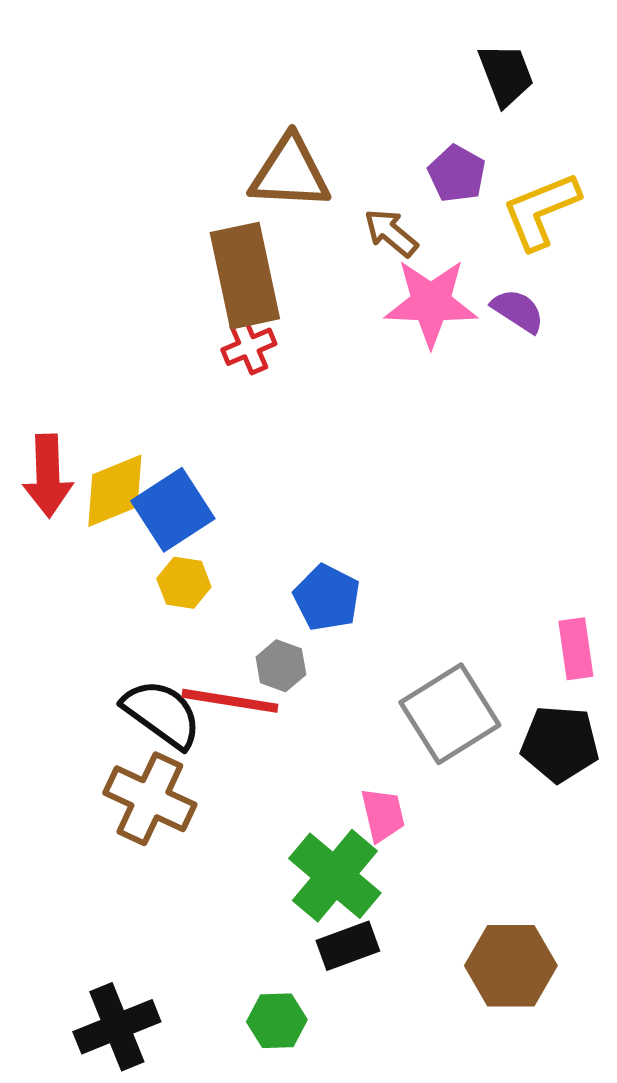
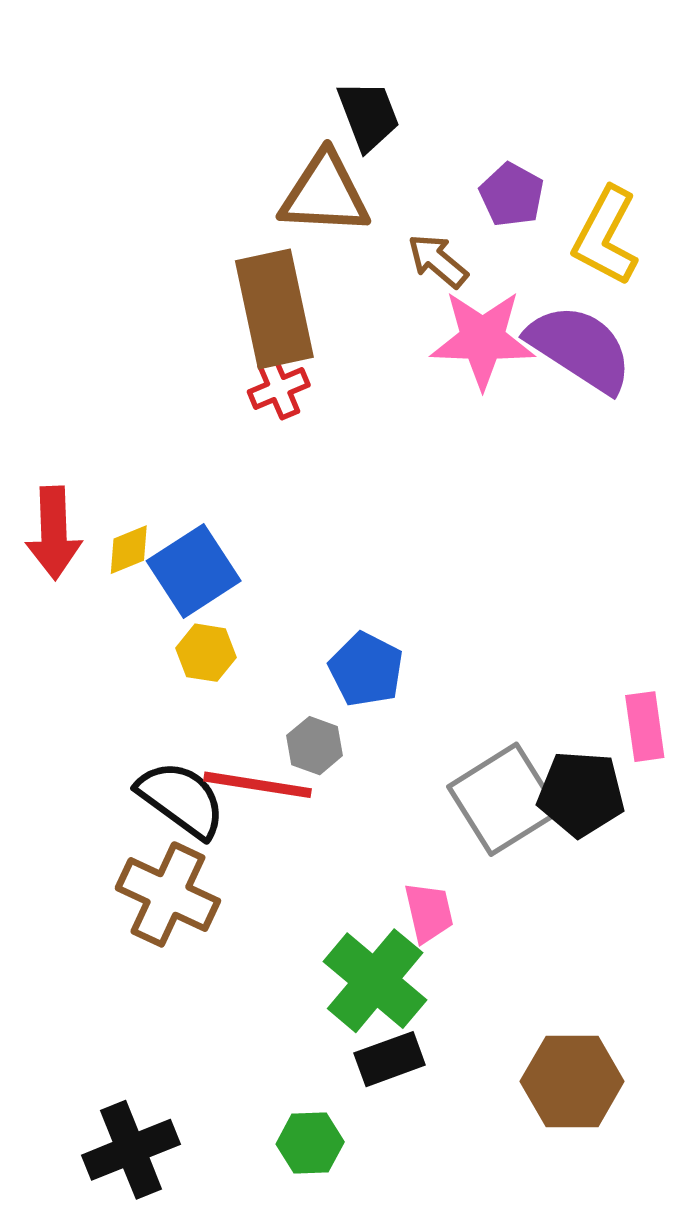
black trapezoid: (506, 75) -> (368, 115), moved
yellow L-shape: (541, 211) -> (606, 236), turned -40
purple semicircle: (518, 311) -> (580, 348), size x1.8
yellow diamond: (115, 491) -> (129, 550), size x0.6
black pentagon: (560, 744) -> (581, 794), moved

